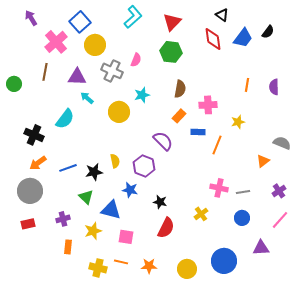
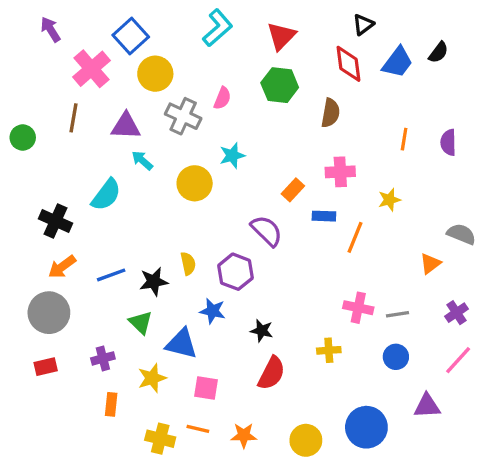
black triangle: (222, 15) -> (363, 25), turned 48
brown semicircle: (180, 89) -> (330, 113), moved
yellow cross: (201, 214) -> (329, 350), turned 32

